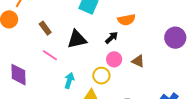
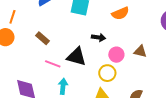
black arrow: (111, 38) -> (99, 37), moved, turned 64
black triangle: (77, 39) -> (76, 57), moved, turned 40
cyan arrow: (69, 81) -> (63, 86), moved

